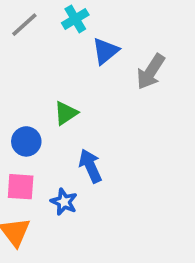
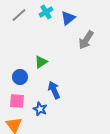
blue triangle: (105, 51) -> (68, 18), moved

